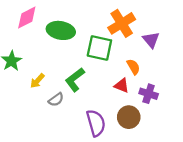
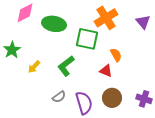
purple triangle: (151, 40) -> (143, 22), moved
purple cross: (149, 94) -> (144, 99), moved
gray semicircle: (56, 100) -> (59, 97), moved

